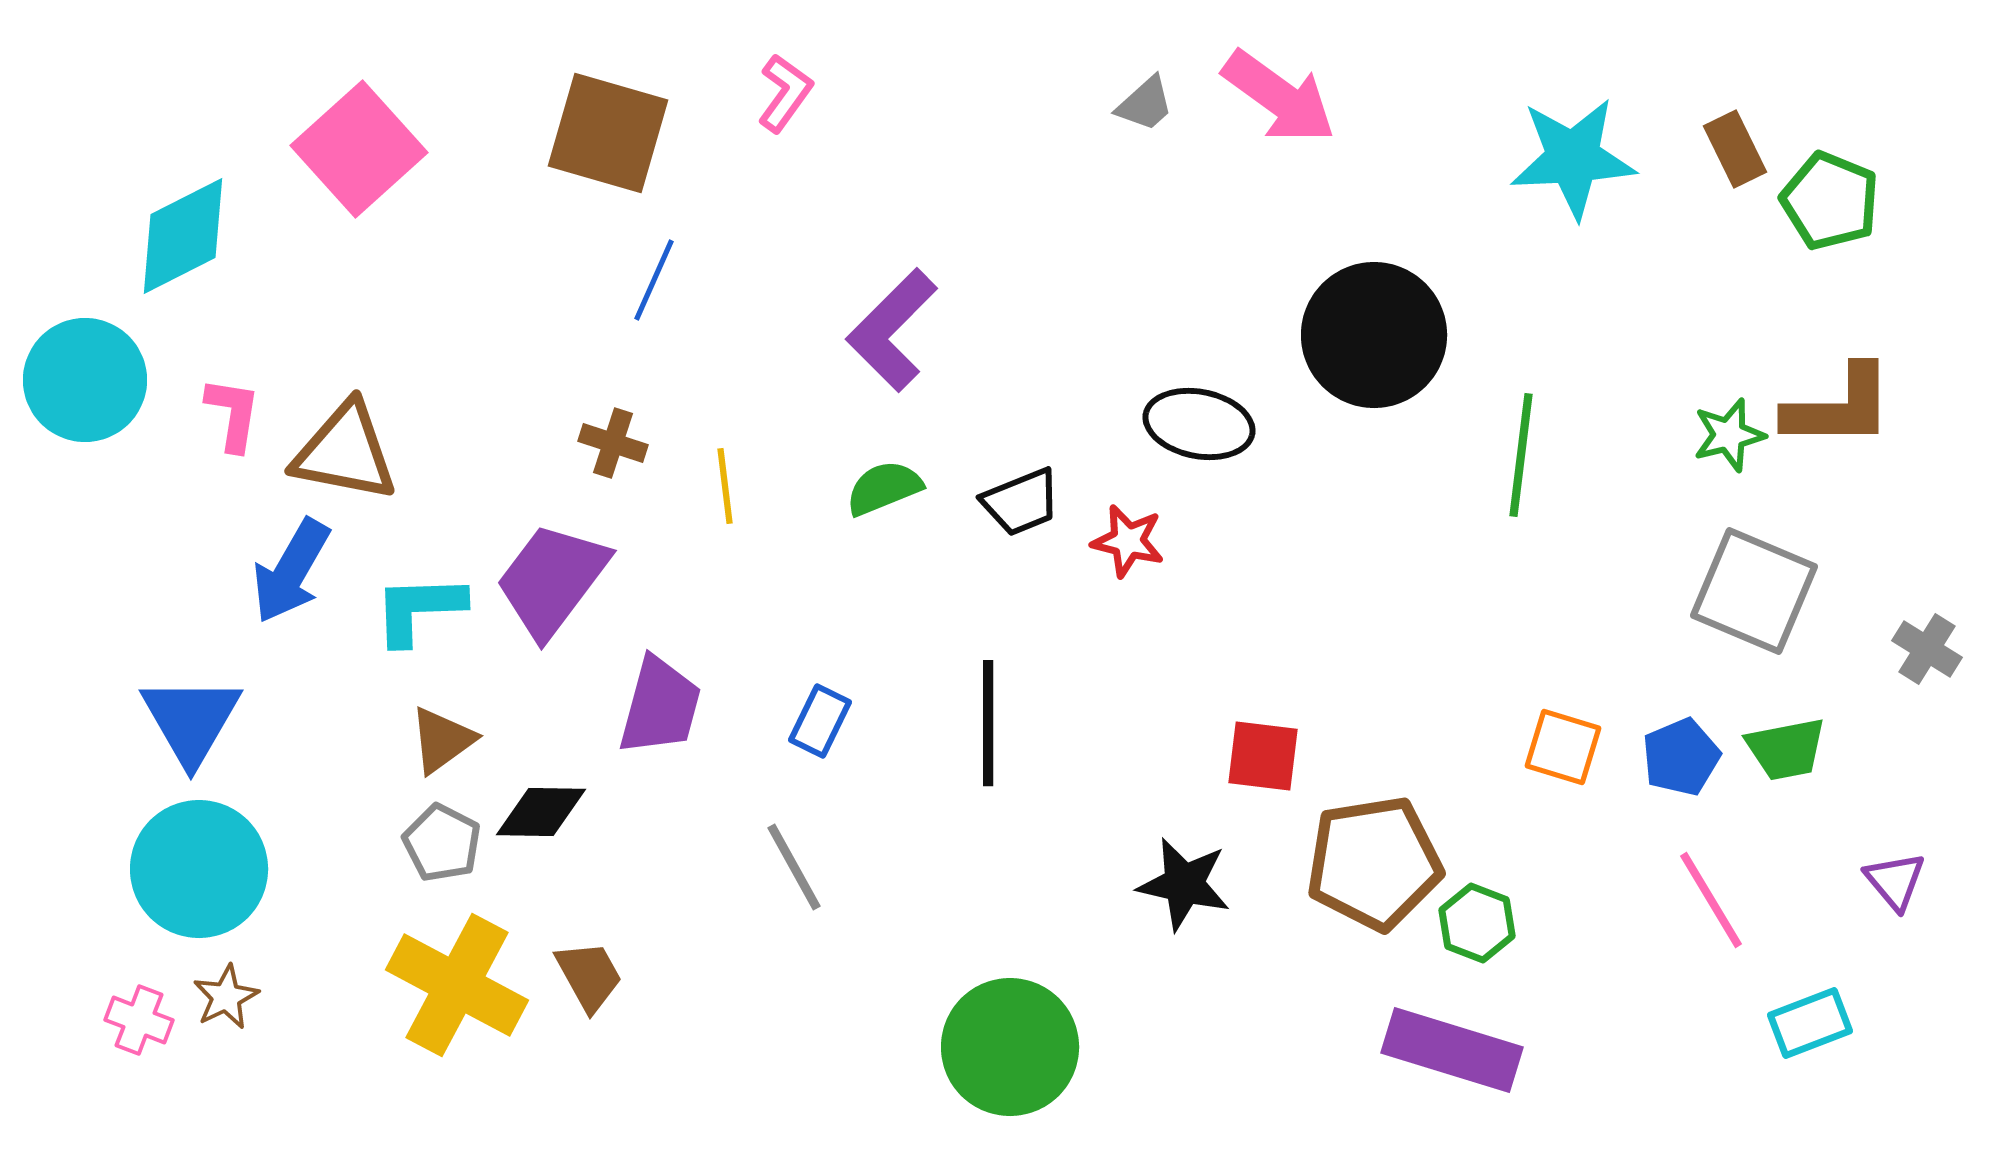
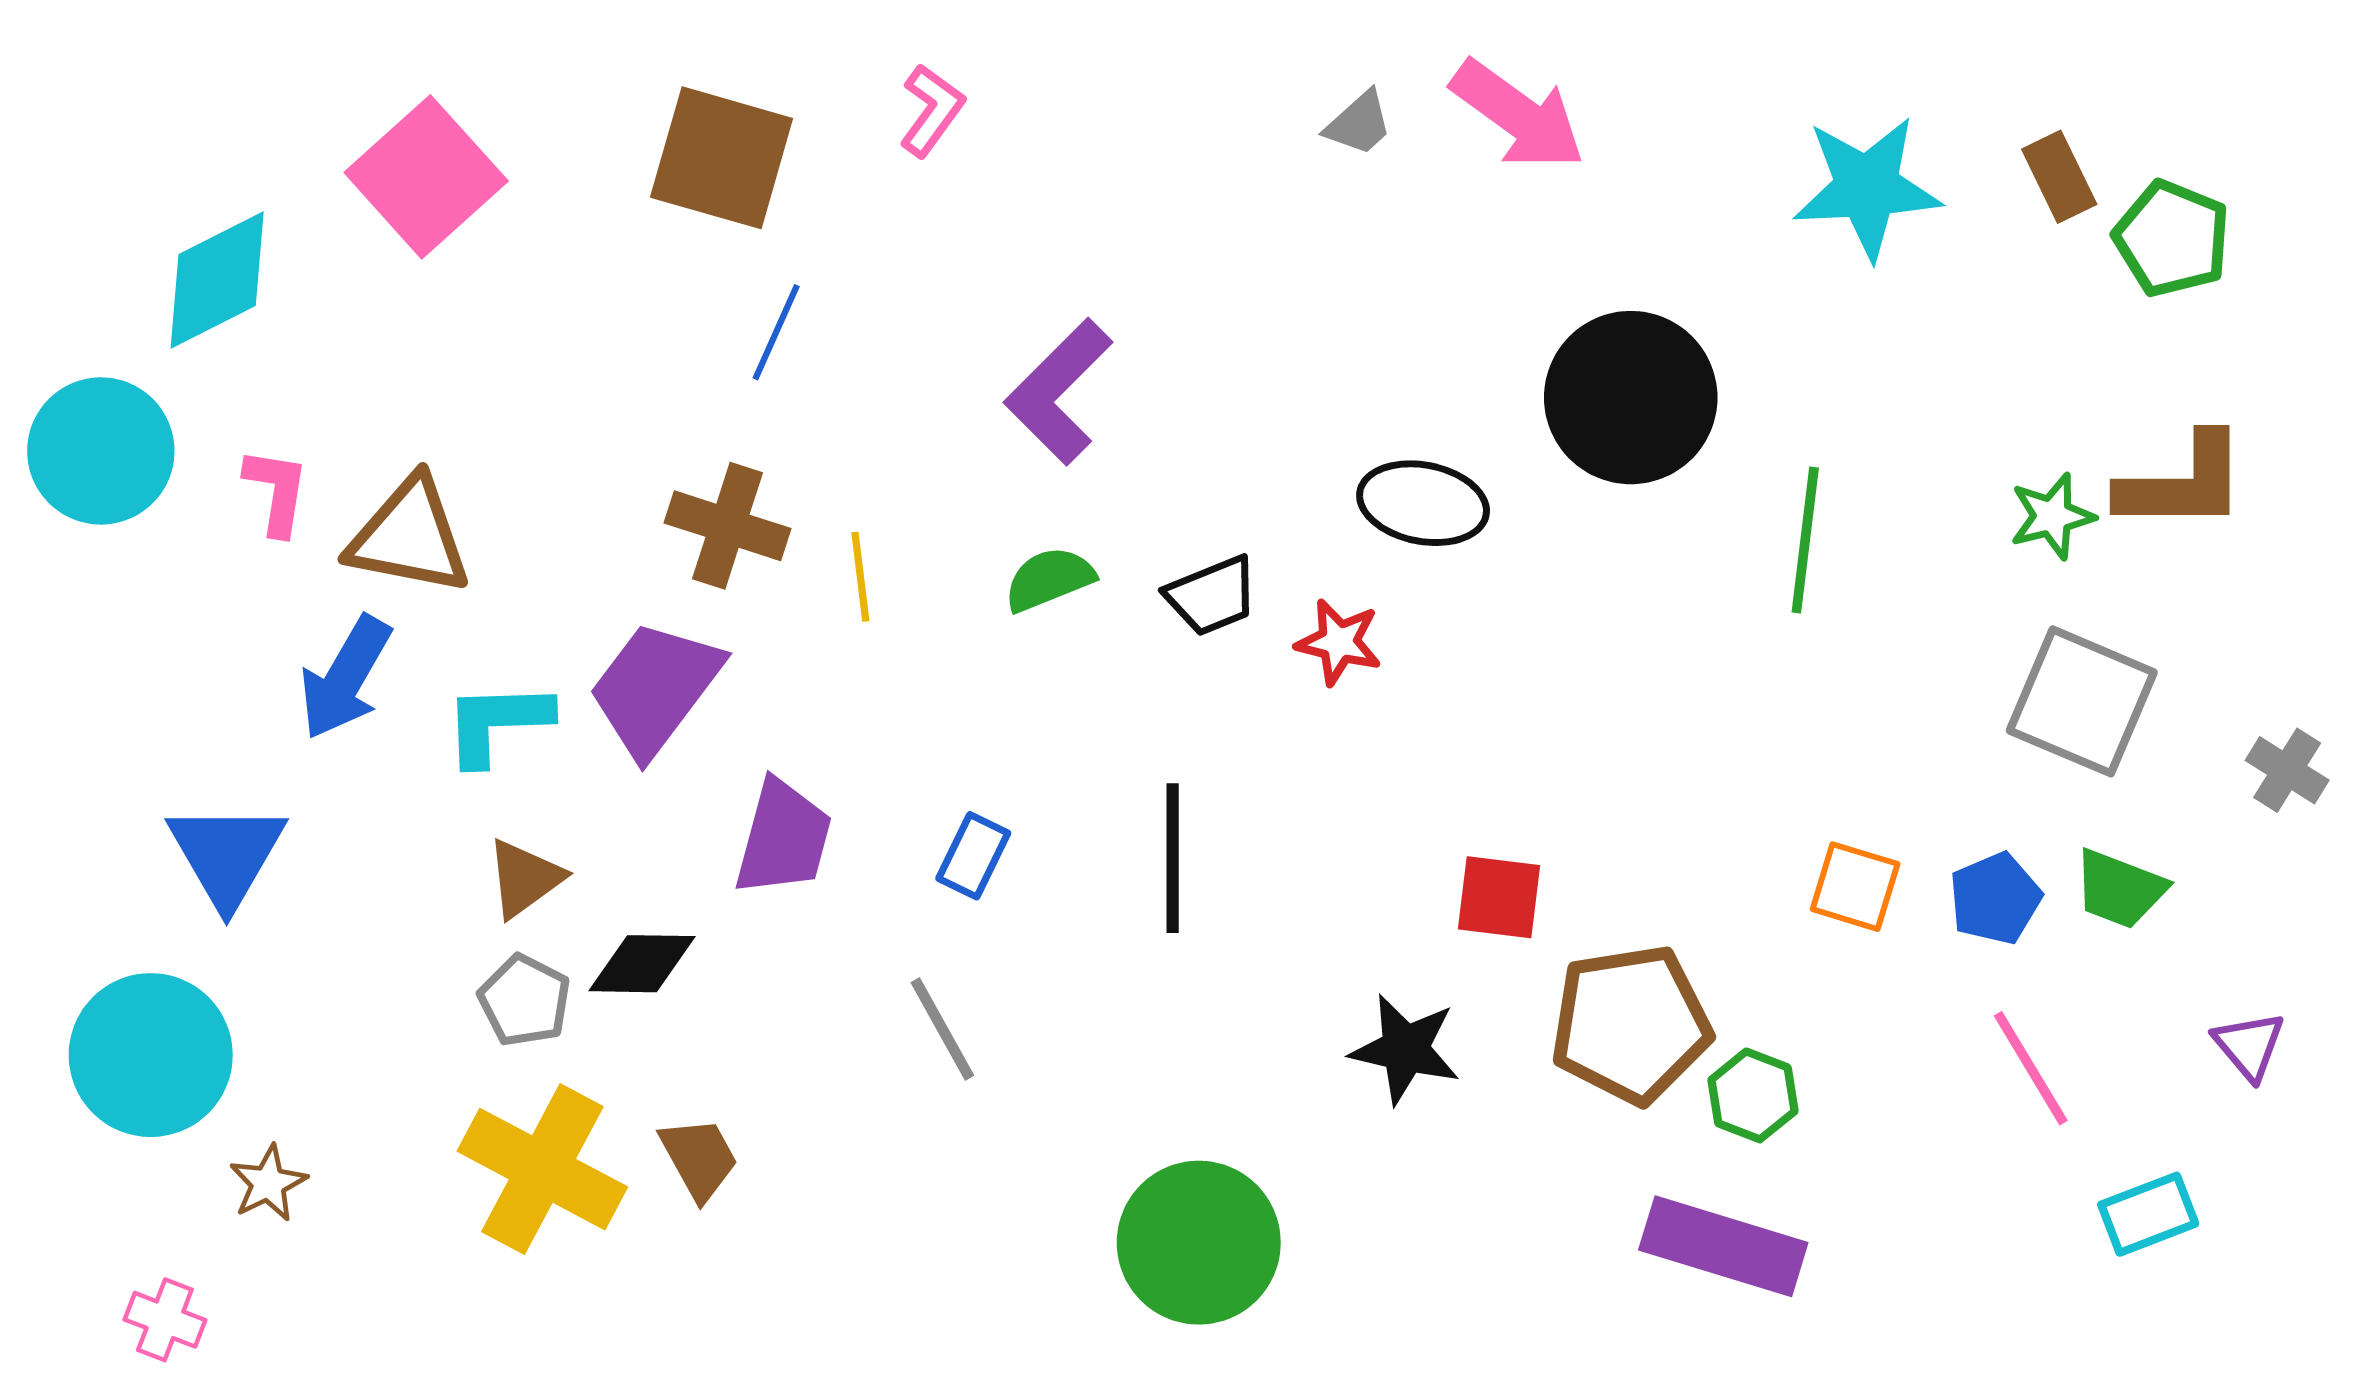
brown cross: (613, 443) -> (728, 526), size x1.5
green trapezoid: (1786, 749) -> (2120, 889), turned 32
cyan circle: (199, 869) -> (151, 1055), moved
pink cross: (139, 1020) -> (165, 1320), moved

